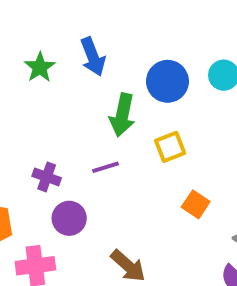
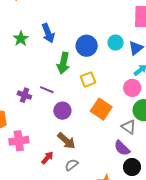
purple line: (105, 167) -> (47, 90), moved, turned 40
orange square: (196, 204) -> (101, 109), size x1.5
purple circle: (69, 218) -> (62, 111), moved

